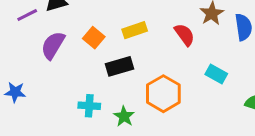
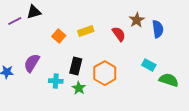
purple semicircle: (53, 45) -> (32, 63), moved
black rectangle: (119, 66) -> (76, 66), moved, turned -60
cyan rectangle: (216, 74) -> (149, 65), moved

